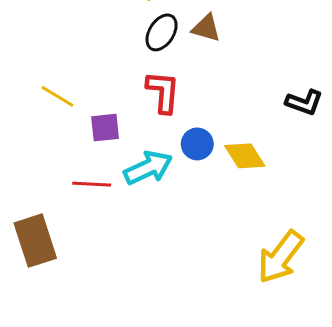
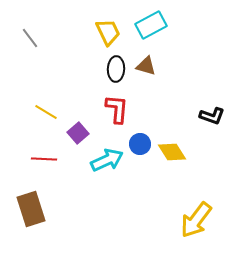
black ellipse: (162, 32) -> (116, 69), turned -30
purple square: (105, 128) -> (78, 133), turned -35
red line: (92, 184) -> (44, 159), moved

